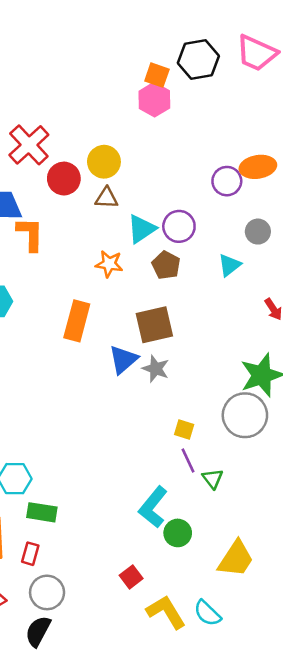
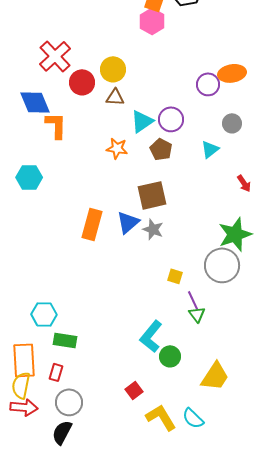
orange rectangle: (77, 321) -> (92, 224), moved
purple line: (188, 461) -> (193, 300), moved

